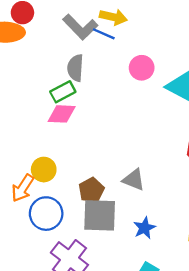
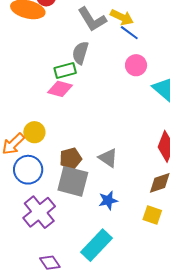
blue line: (104, 34) -> (129, 33), moved

